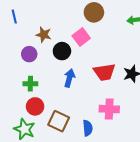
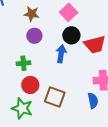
black circle: (62, 51) -> (71, 35), moved
purple circle: (29, 54) -> (34, 36), moved
blue semicircle: (88, 128) -> (93, 101), moved

